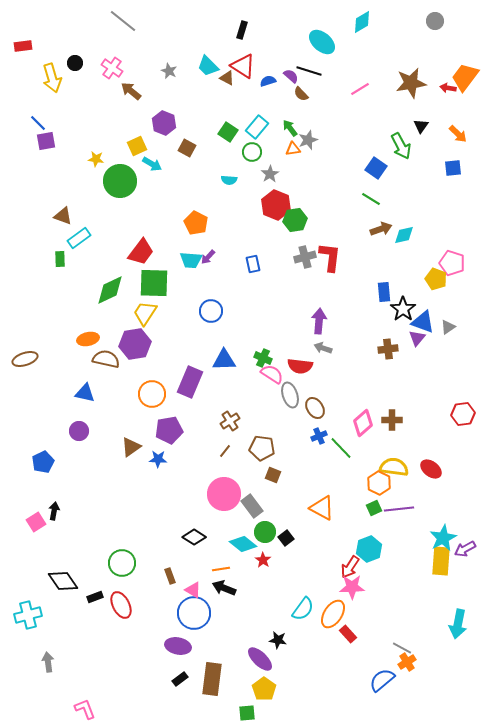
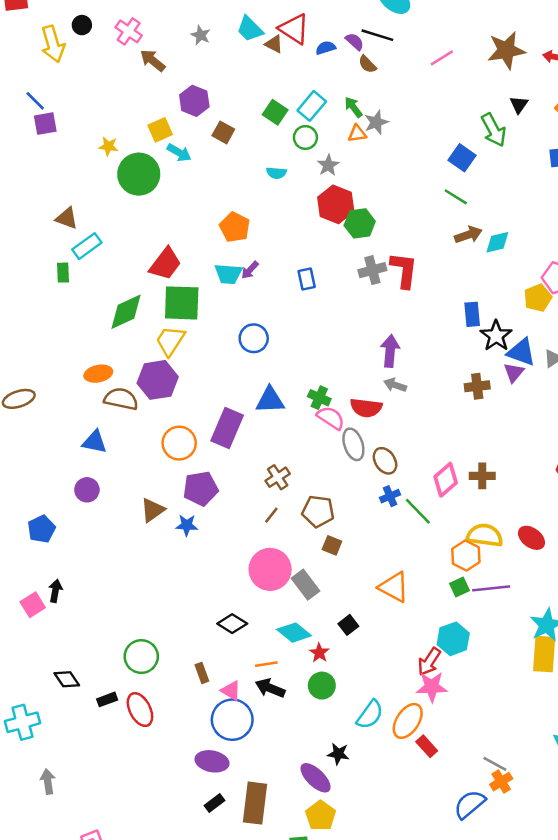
yellow pentagon: (436, 279) -> (538, 298), turned 30
green circle: (265, 532) -> (322, 686), moved
black diamond: (63, 581) -> (67, 679), size x0.7

